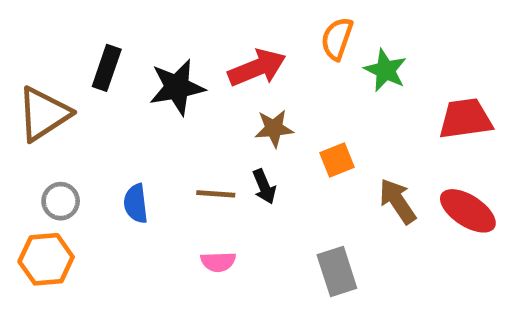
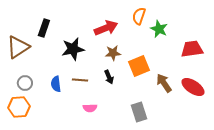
black star: (177, 87) -> (73, 49), moved
orange square: (337, 160) -> (139, 66), size x1.5
brown line: (216, 194) -> (80, 80), moved

